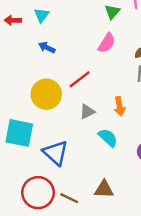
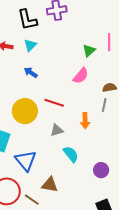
red line: (80, 79) -> (54, 103), turned 48
orange arrow: (120, 106) -> (85, 121), moved
brown triangle: (104, 189) -> (50, 185), moved

